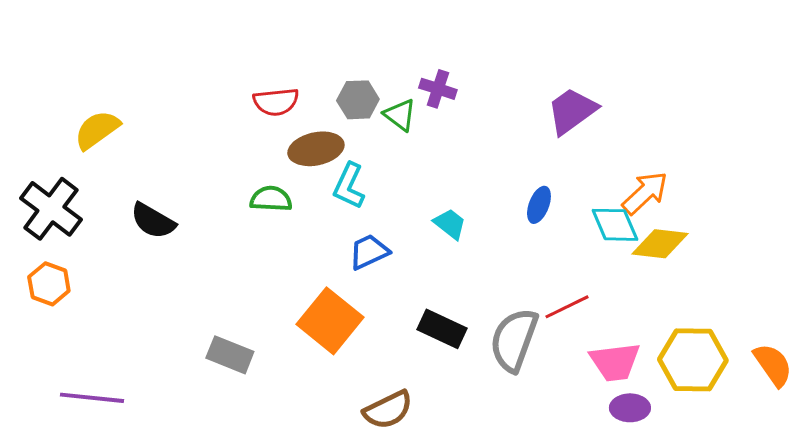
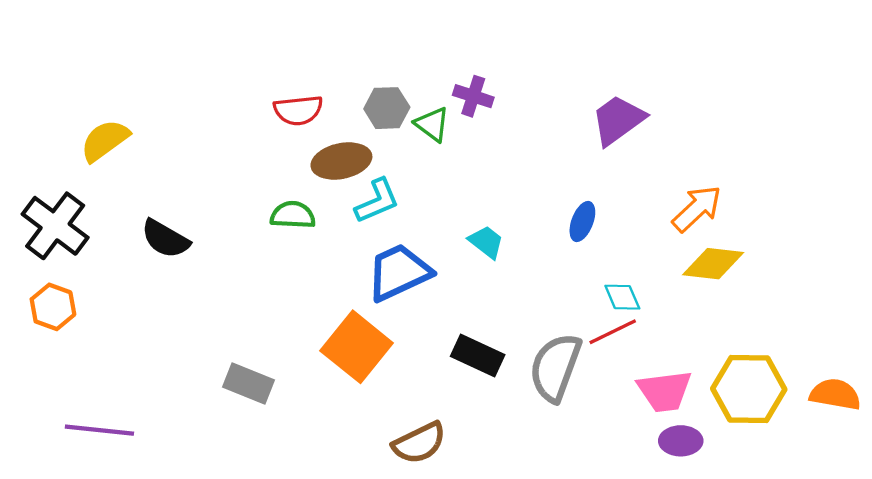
cyan L-shape: (349, 186) -> (377, 201), turned -138
cyan diamond: (615, 225) -> (622, 297), moved, size x0.7
blue trapezoid: (369, 252) -> (399, 272), size x1.5
orange semicircle: (773, 365) -> (835, 394), turned -45

